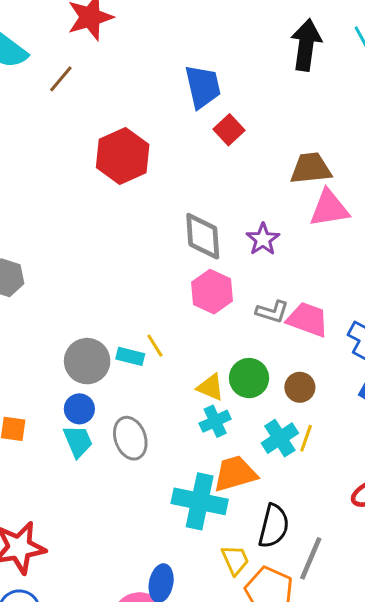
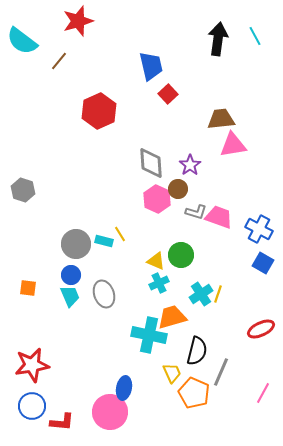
brown circle: (300, 387) -> (178, 189), moved

